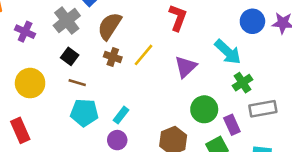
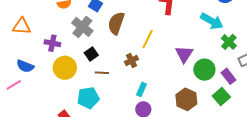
black square: (70, 56) -> (91, 54), turned 32
brown cross: (113, 57) -> (131, 61), moved, turned -32
purple triangle: (186, 67) -> (184, 54), moved
yellow circle: (30, 83) -> (65, 68), moved
cyan pentagon: (84, 113) -> (88, 98), moved

